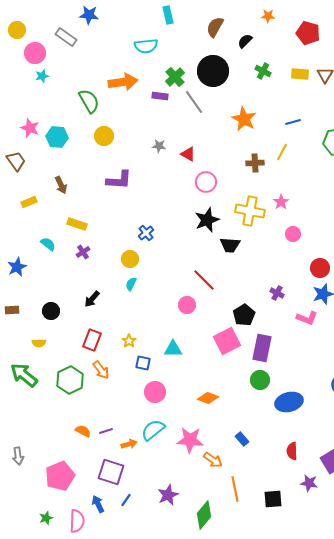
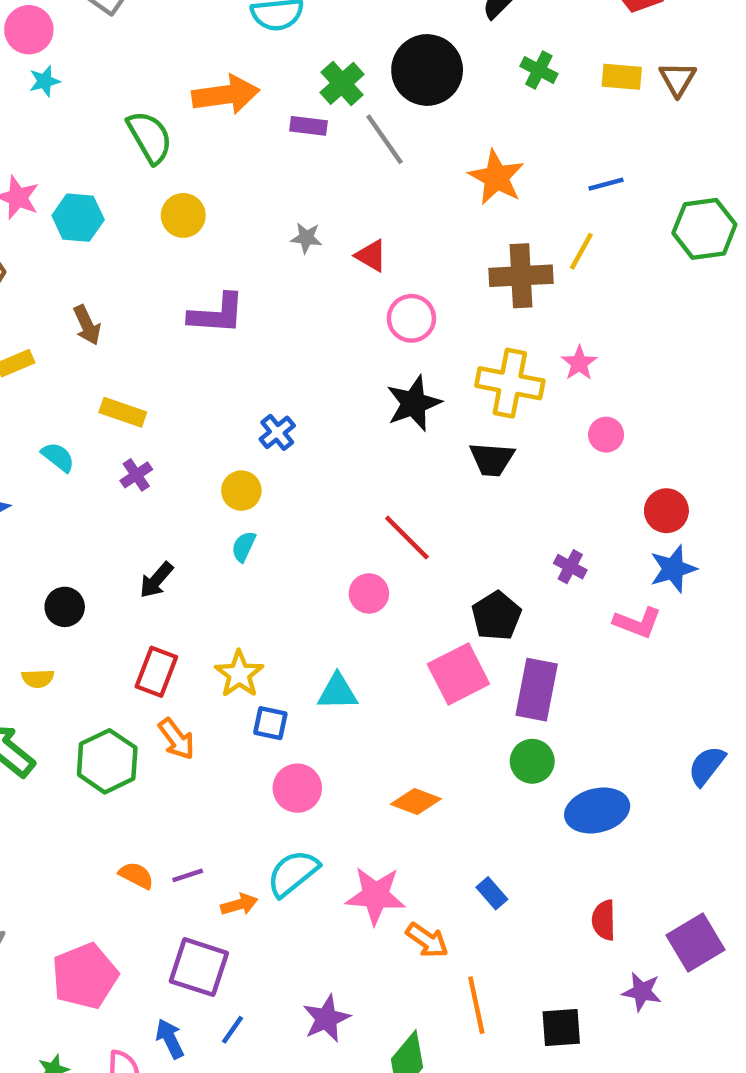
brown cross: (255, 163) -> (521, 276), size x1.5
black trapezoid: (230, 245) -> (492, 459), moved
yellow star: (129, 341) -> (239, 674), size x1.5

